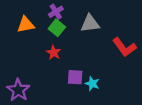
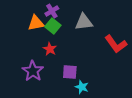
orange triangle: (26, 25) -> (36, 23), moved
cyan star: (92, 84) -> (82, 87), moved
purple star: (18, 90) -> (33, 71), moved

